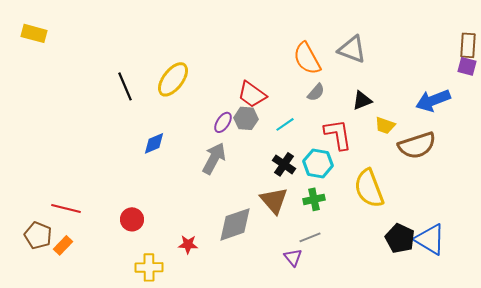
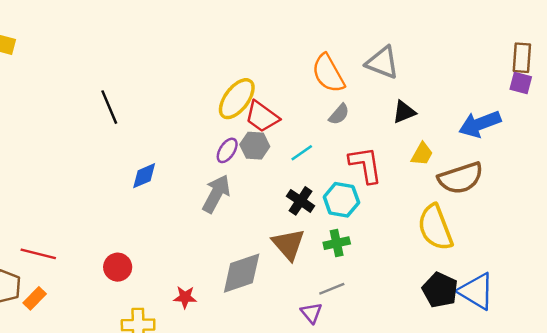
yellow ellipse: (173, 79) -> (237, 99), moved
black triangle: (362, 100) -> (404, 112), moved
yellow trapezoid: (385, 125) -> (422, 154), turned -80
yellow semicircle: (369, 188) -> (435, 227), moved

